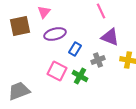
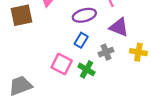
purple ellipse: (55, 34) -> (84, 15), moved

